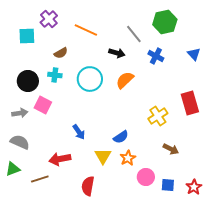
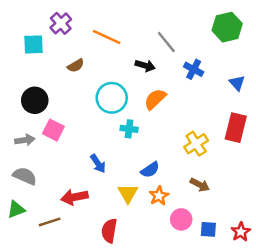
green hexagon: (165, 22) -> (227, 27), moved
blue triangle: (194, 54) -> (237, 83), moved
cyan cross: (55, 75) -> (129, 129), moved
red rectangle: (190, 103) -> (236, 128), turned 30
brown arrow: (171, 149) -> (200, 185), moved

